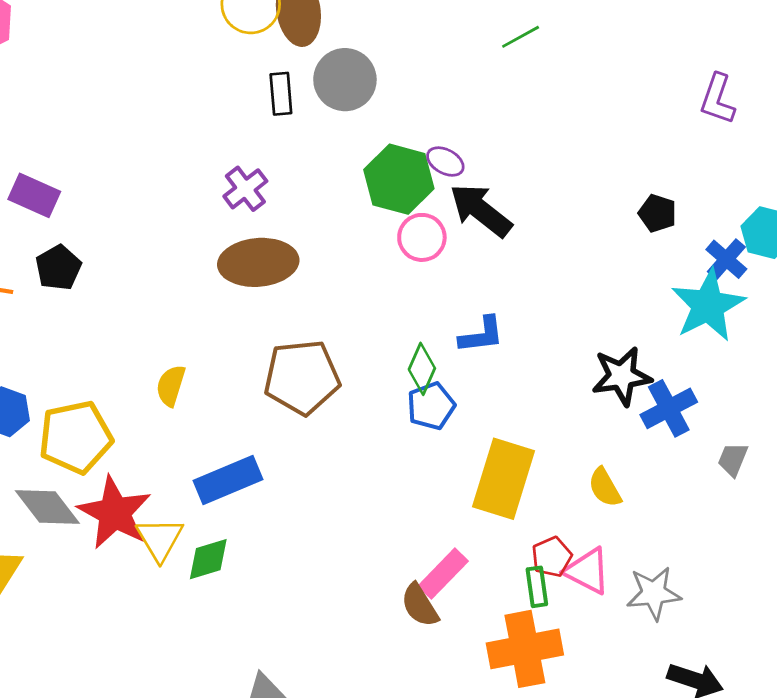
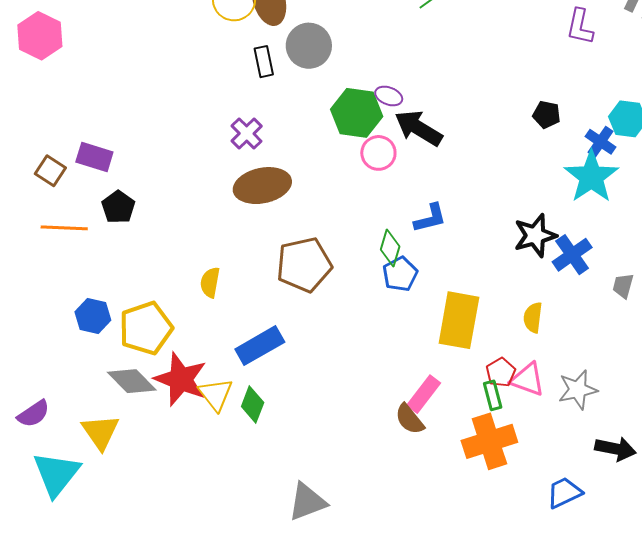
yellow semicircle: (605, 487) -> (533, 317), turned 44
green diamond: (208, 559) -> (253, 405), turned -45

